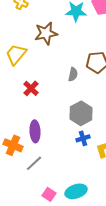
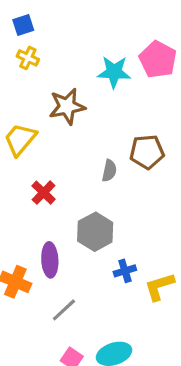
gray hexagon: (81, 113) -> (95, 232), moved
gray line: (34, 163) -> (64, 310), moved

